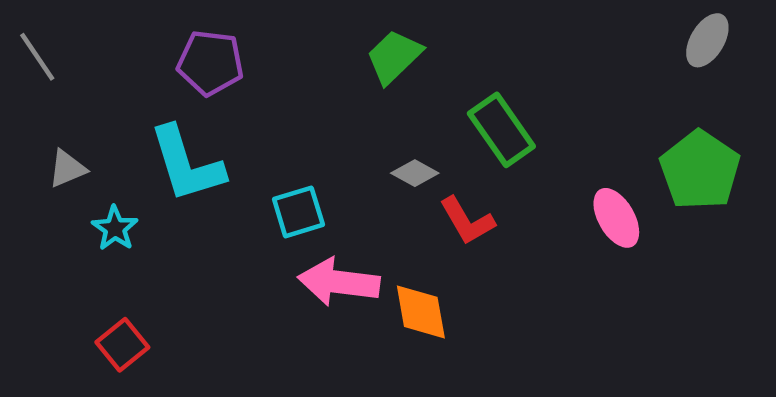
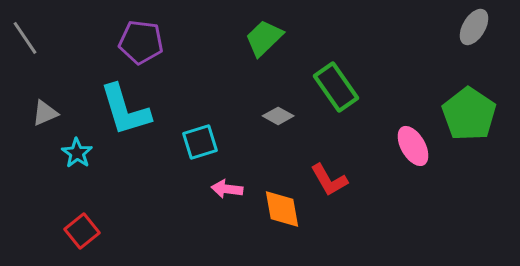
red L-shape: (467, 221) -> (329, 180), moved
pink arrow: (339, 282) -> (227, 189), size x0.6

